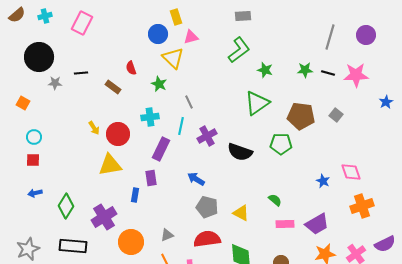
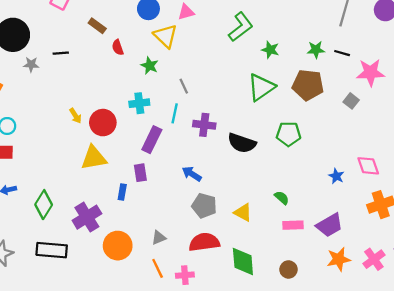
pink star: (356, 75) -> (371, 72), moved
brown rectangle: (113, 87) -> (97, 26), moved
brown pentagon: (301, 116) -> (308, 85), moved
purple cross: (207, 136) -> (204, 125), turned 36

